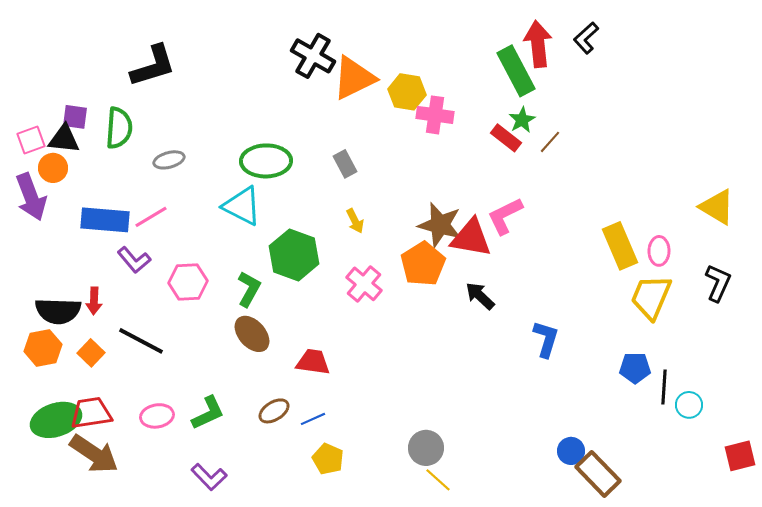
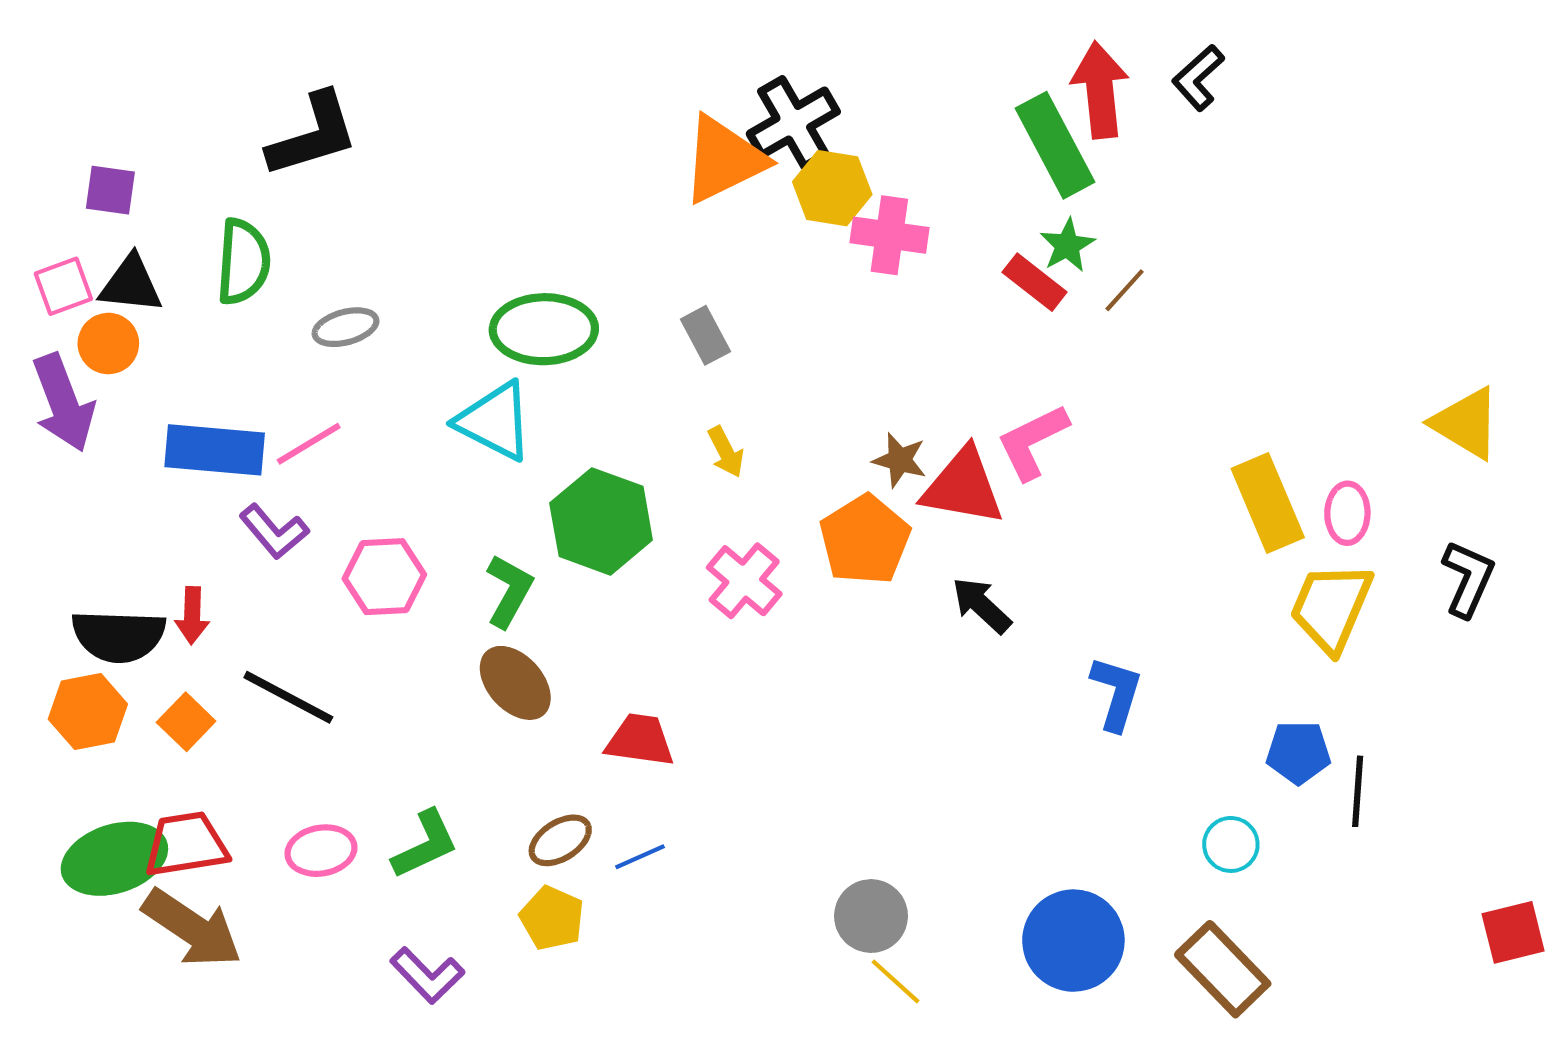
black cross: (313, 56) -> (793, 123), moved, turned 30
purple square: (75, 117) -> (110, 190), moved
brown star: (440, 225) -> (900, 460), size x0.6
cyan circle: (689, 405) -> (1231, 844), moved
blue circle: (571, 451) -> (1073, 941), moved, size x1.8
yellow pentagon: (328, 459) -> (552, 918), moved

